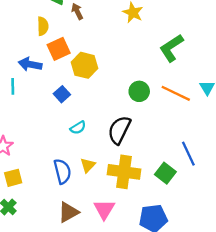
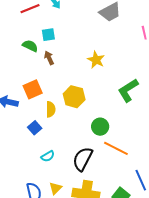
yellow semicircle: (43, 26) -> (51, 109), moved
yellow hexagon: (85, 65) -> (74, 97), moved
orange line: (176, 93) -> (116, 148), moved

